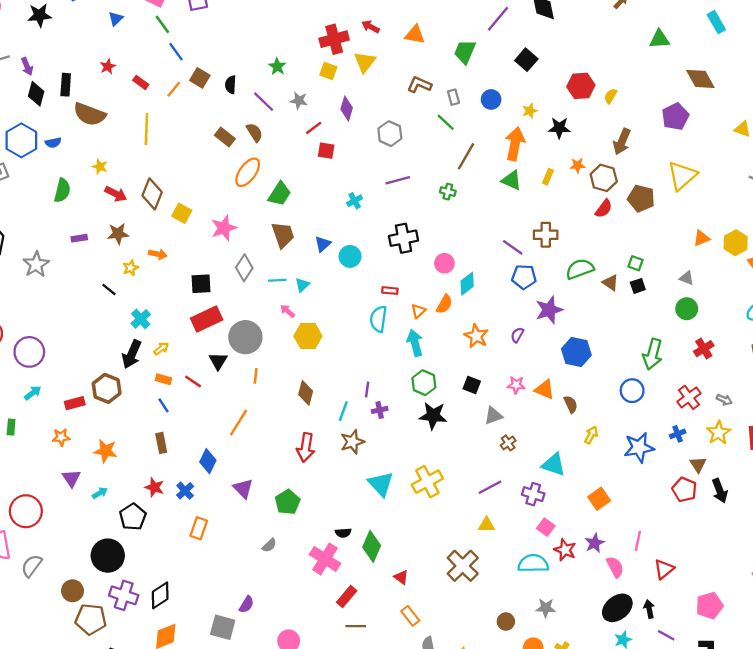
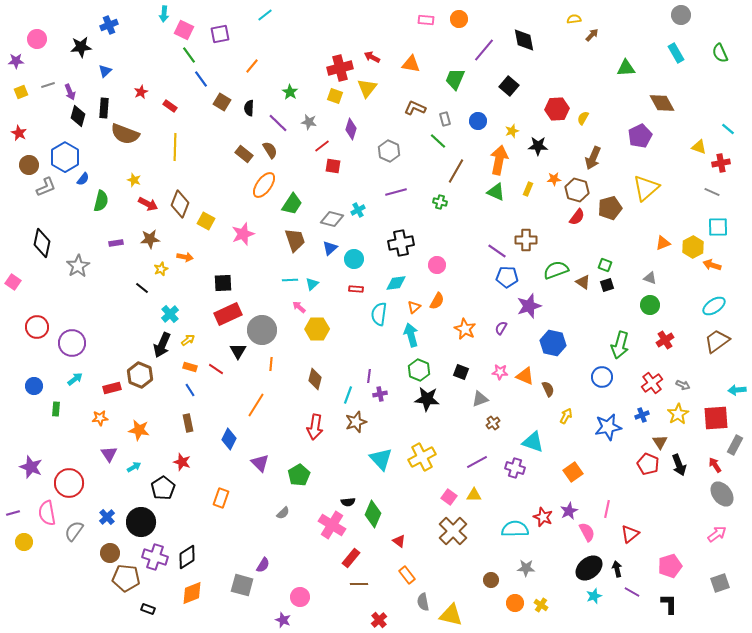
blue triangle: (116, 19) -> (105, 71), moved
orange line: (174, 89) -> (252, 66), moved
blue semicircle: (53, 143) -> (83, 179), moved, turned -40
brown pentagon: (641, 198) -> (610, 208), turned -30
gray diamond: (244, 268) -> (332, 219), moved, turned 70
cyan diamond: (467, 284) -> (396, 283), moved, turned 30
red rectangle: (390, 291) -> (356, 289), moved
blue cross: (185, 491) -> (107, 517), moved
pink square: (546, 527) -> (449, 497), moved

